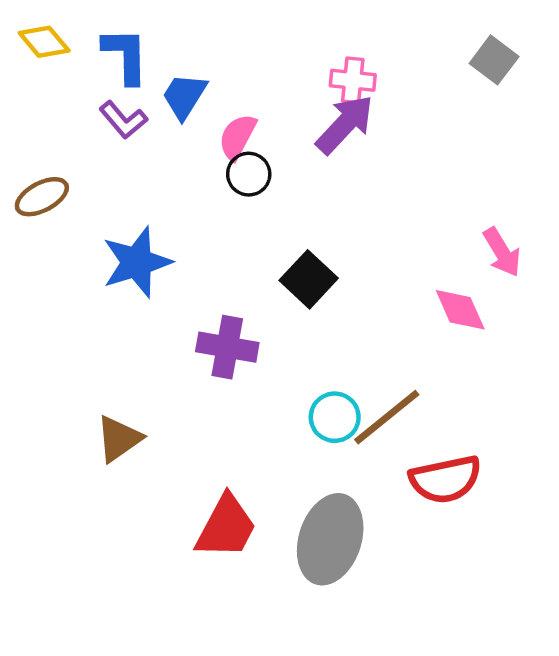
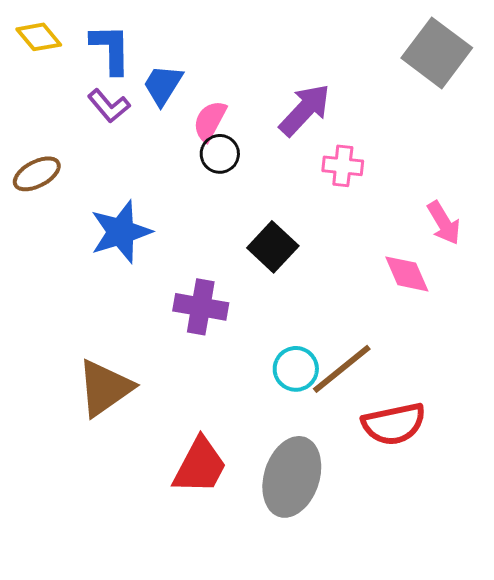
gray square: (494, 60) -> (437, 53), size x1.6
pink cross: (353, 80) -> (343, 166), moved
brown triangle: (119, 439) -> (105, 388), size x1.4

